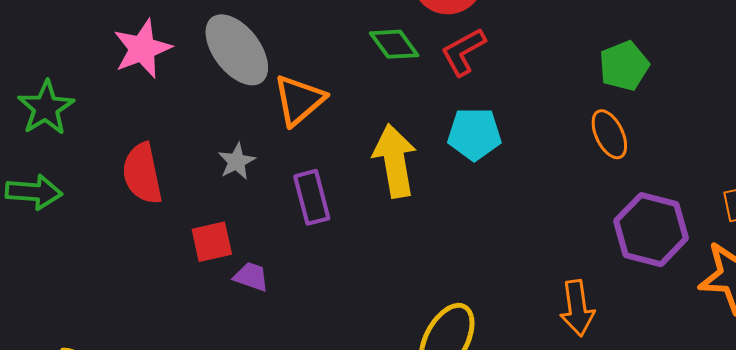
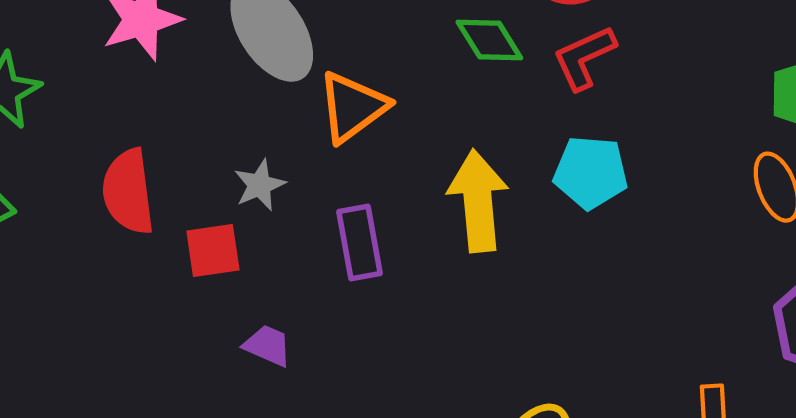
red square: (212, 242) -> (213, 251), moved

